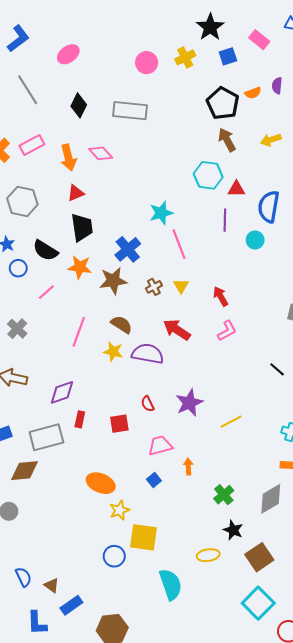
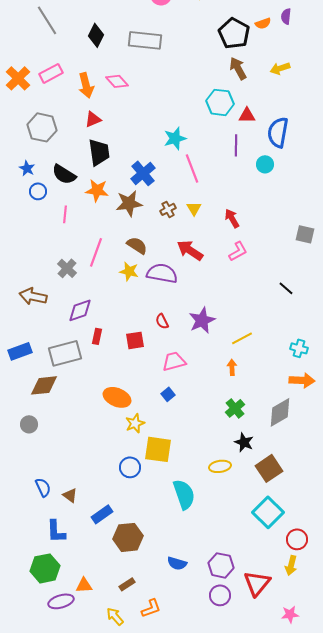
pink line: (46, 292) -> (65, 214), turned -42
gray cross: (17, 329) -> (67, 268), moved
orange arrow: (188, 466) -> (232, 367), moved
blue rectangle: (71, 605) -> (102, 514), moved

